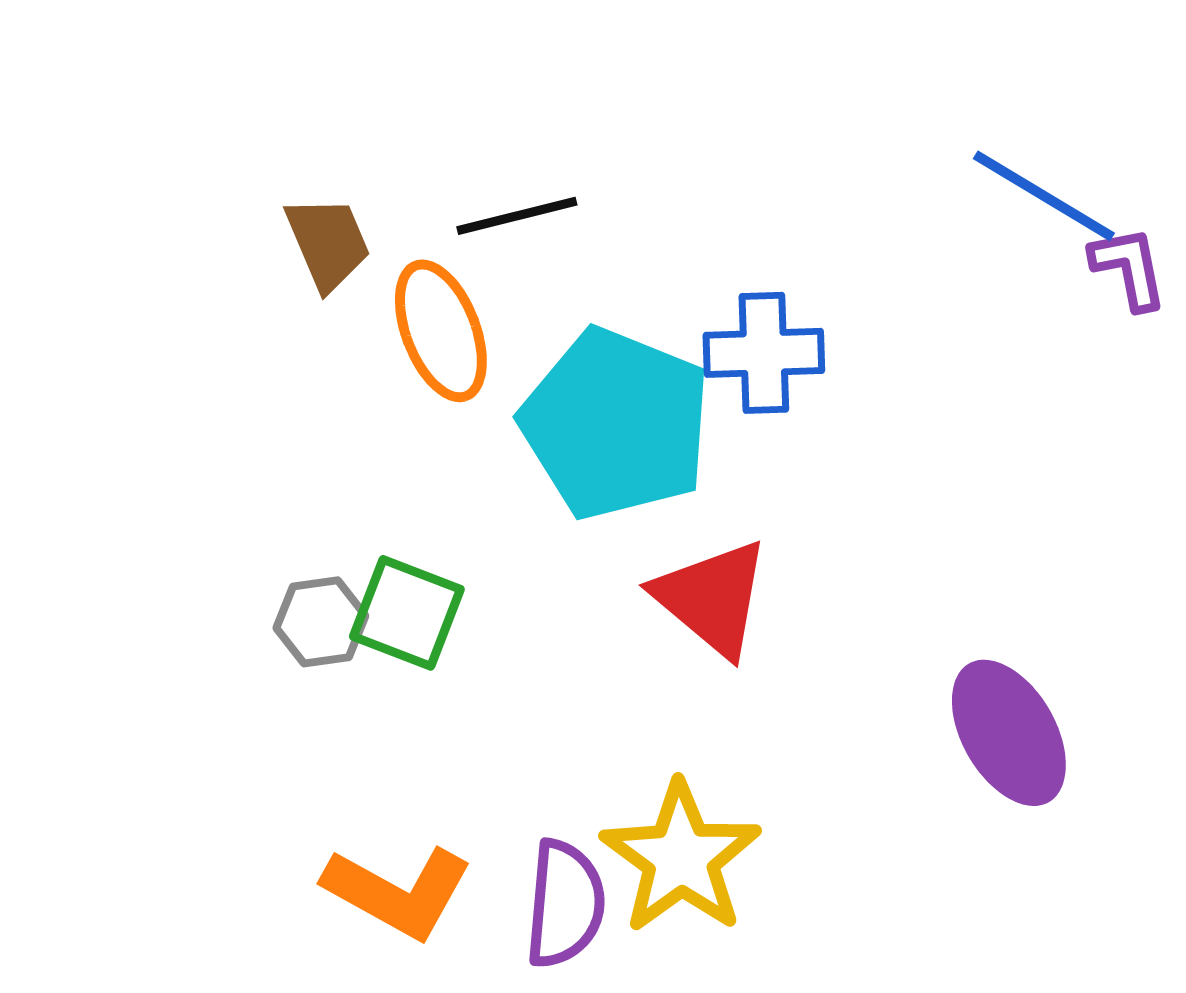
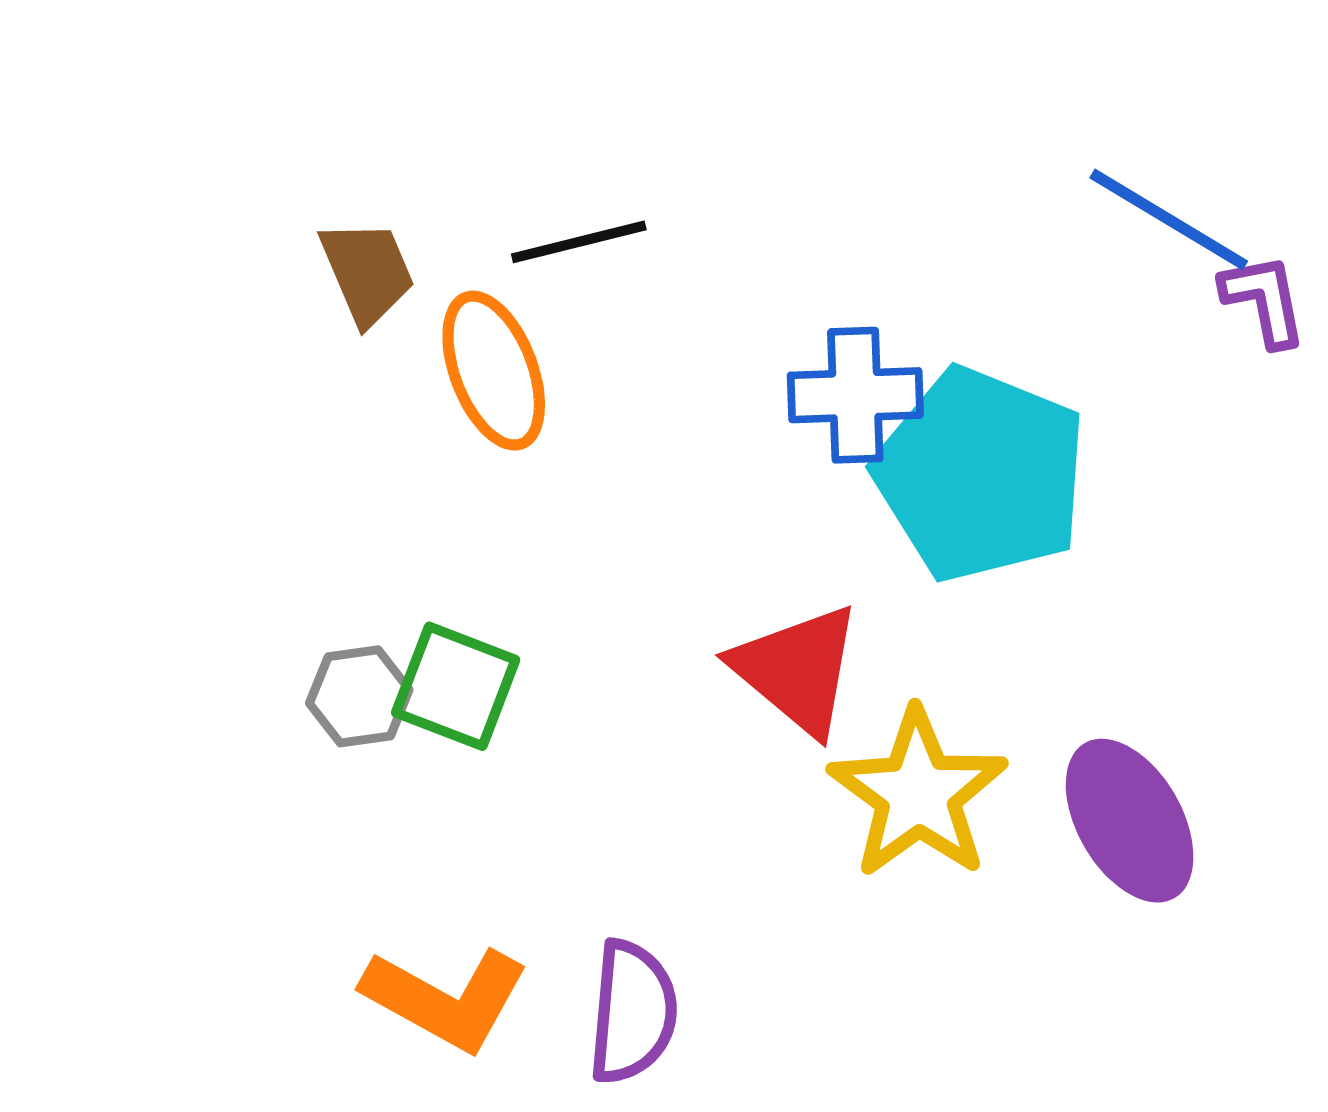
cyan pentagon: (616, 424) -> (981, 475), moved
yellow star: (681, 858) -> (918, 794), moved

